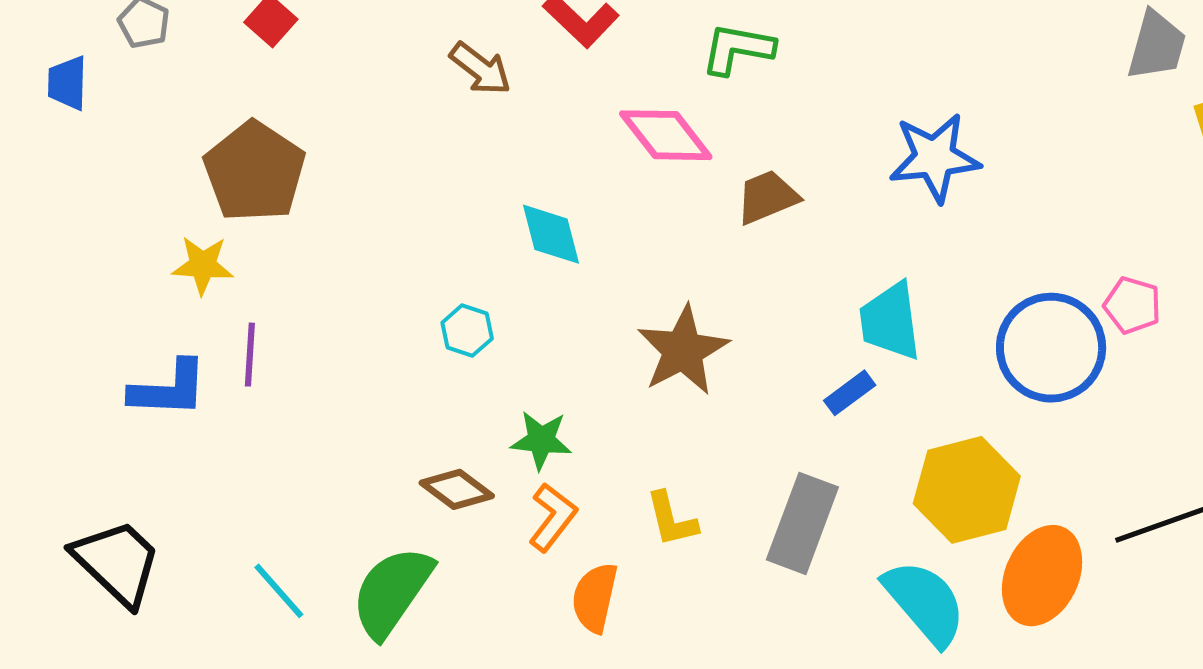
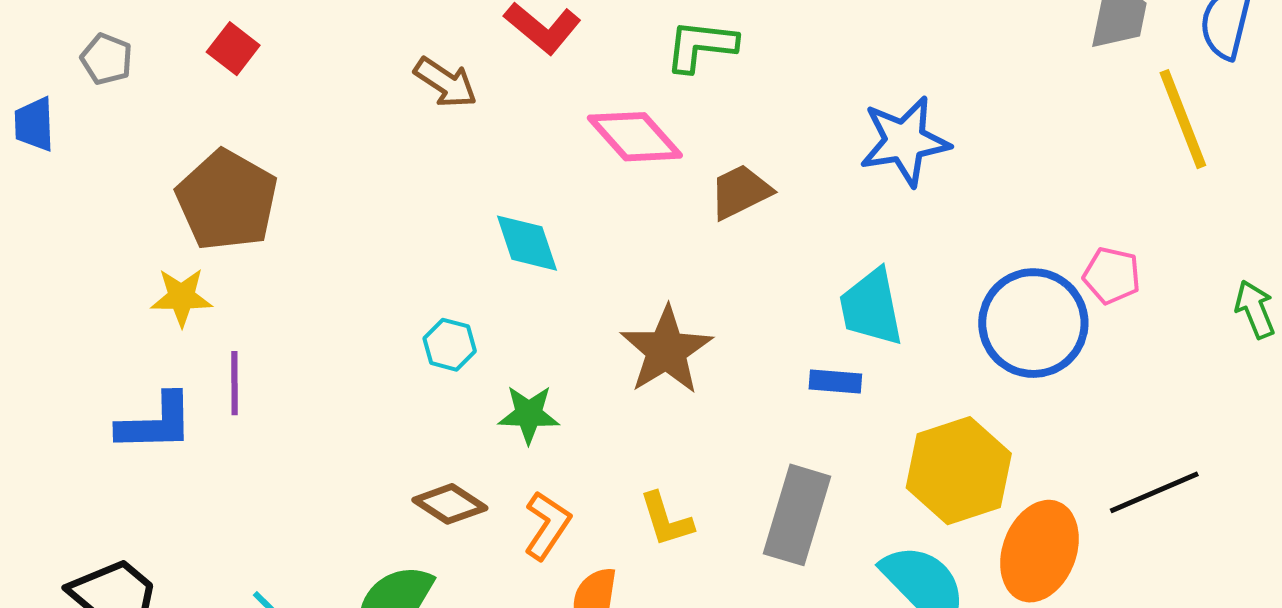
blue rectangle: (850, 393) -> (835, 382), turned 45
green star: (541, 440) -> (529, 414), moved

